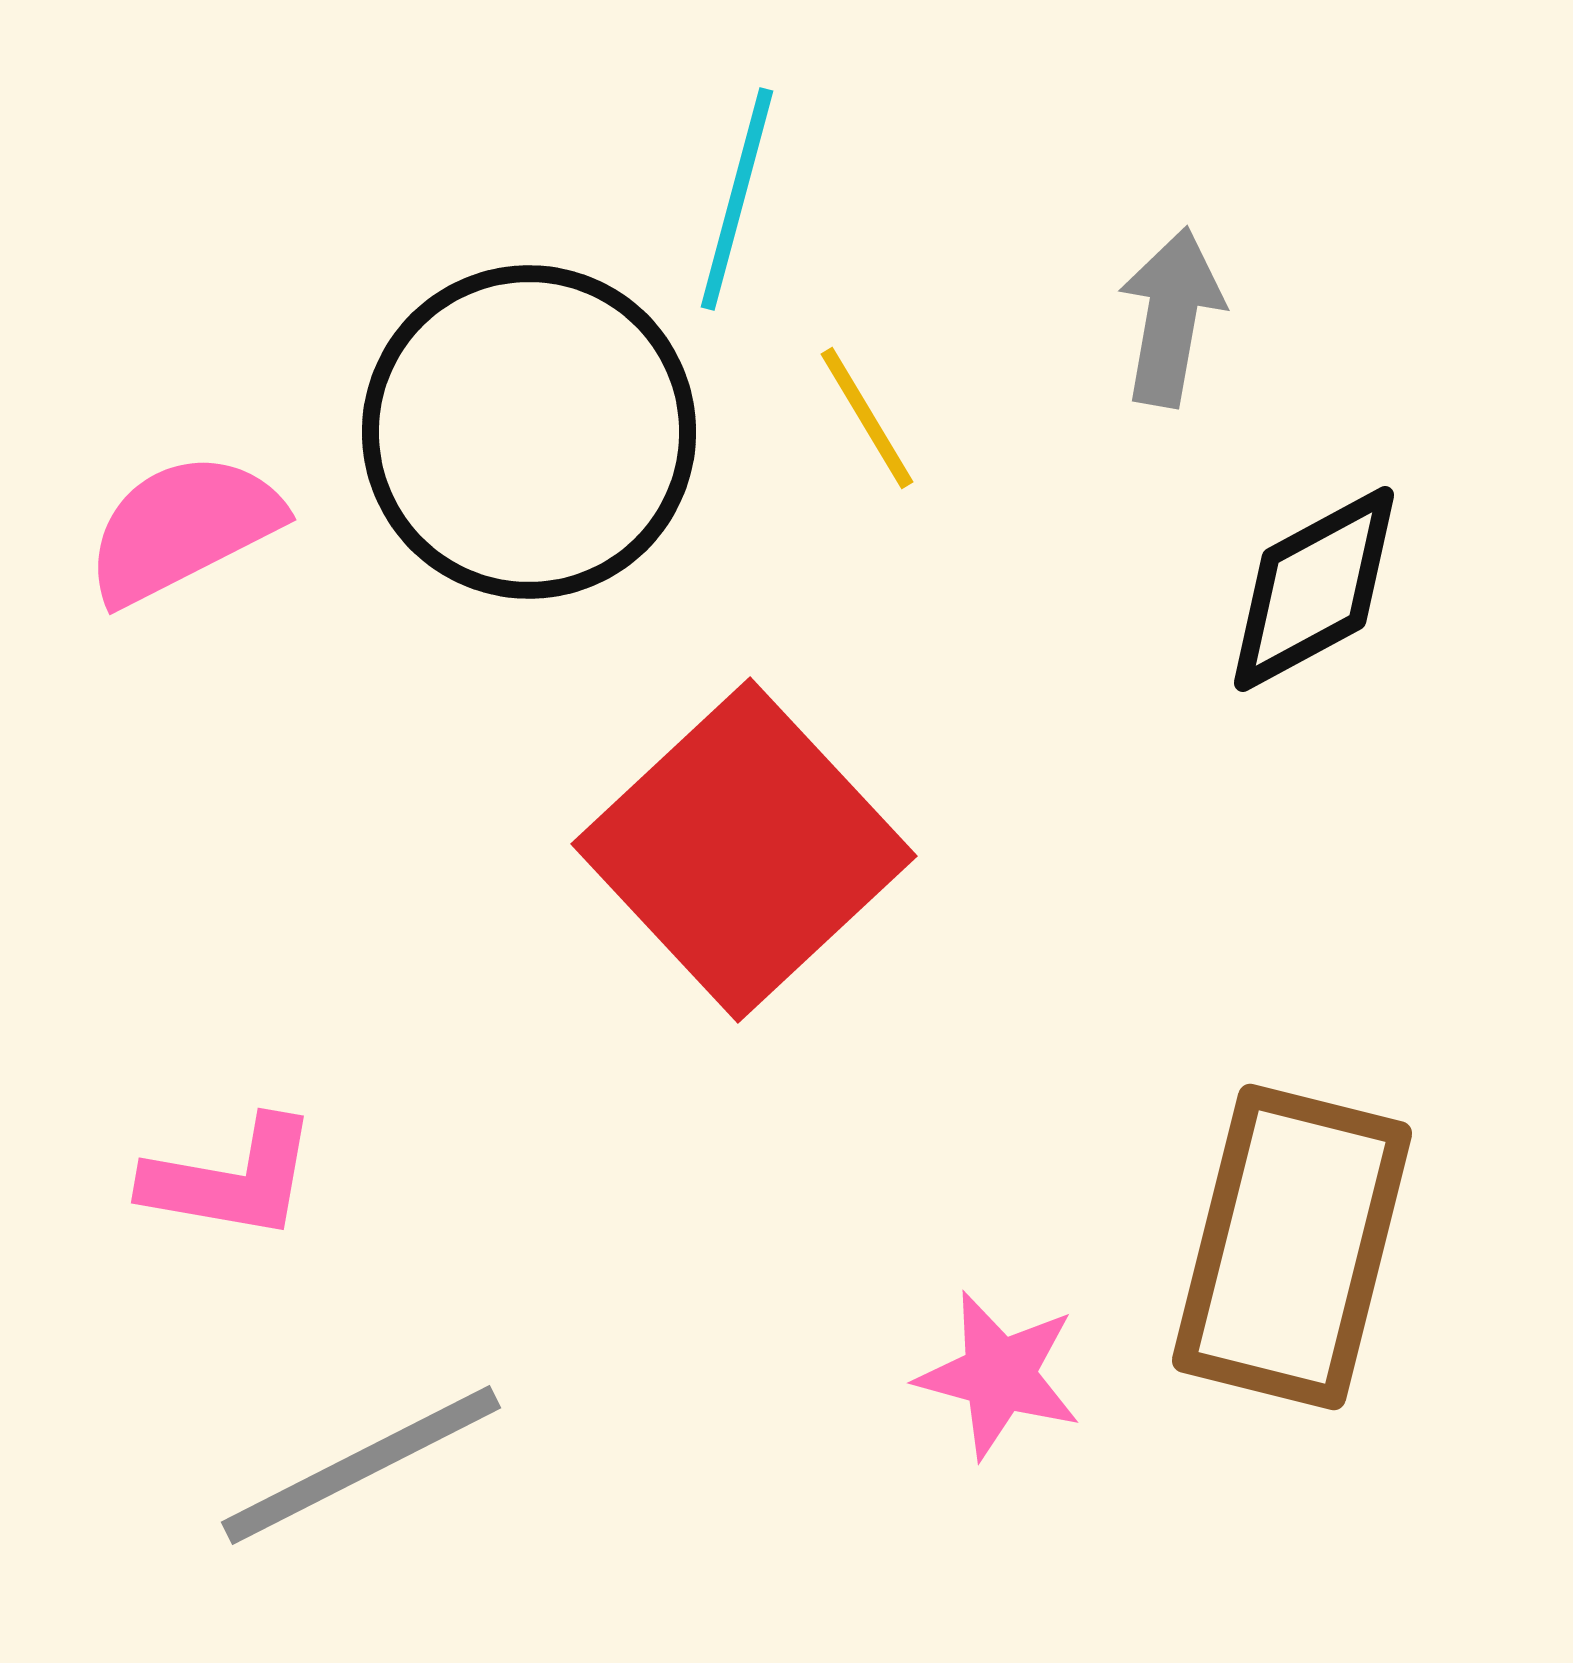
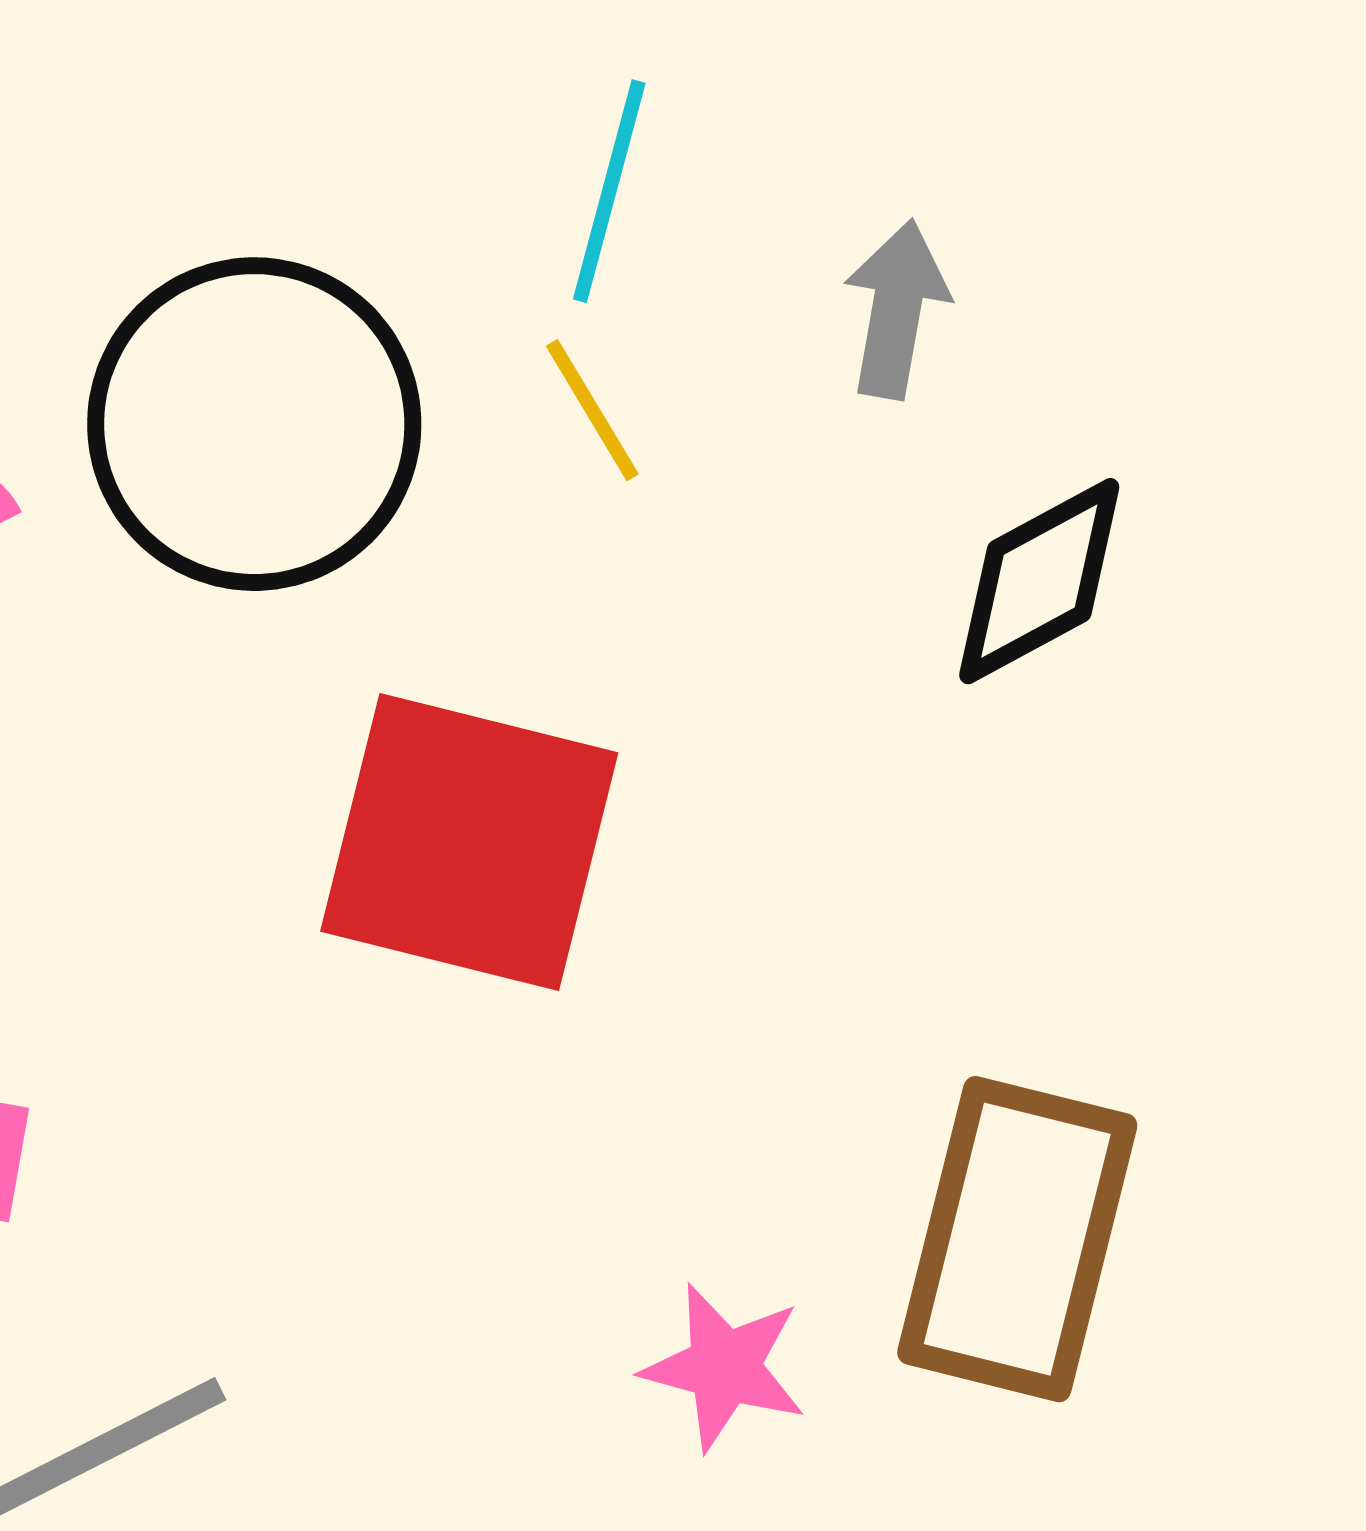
cyan line: (737, 199) -> (609, 191), moved
red square: (744, 850) -> (469, 842), turned -33

